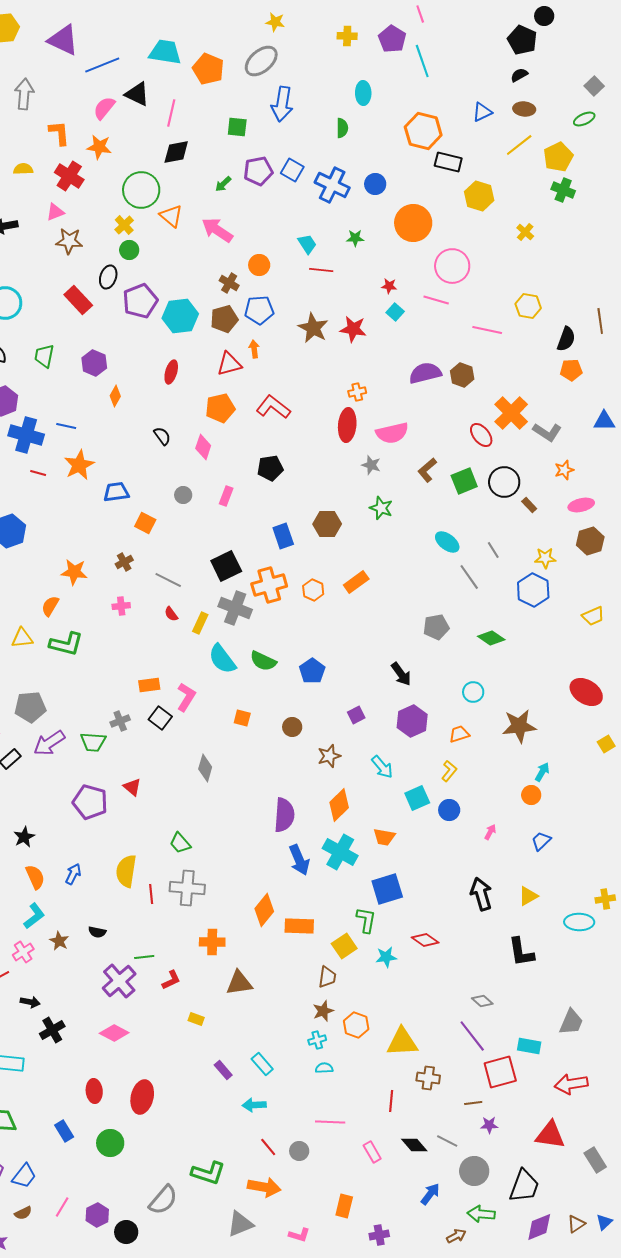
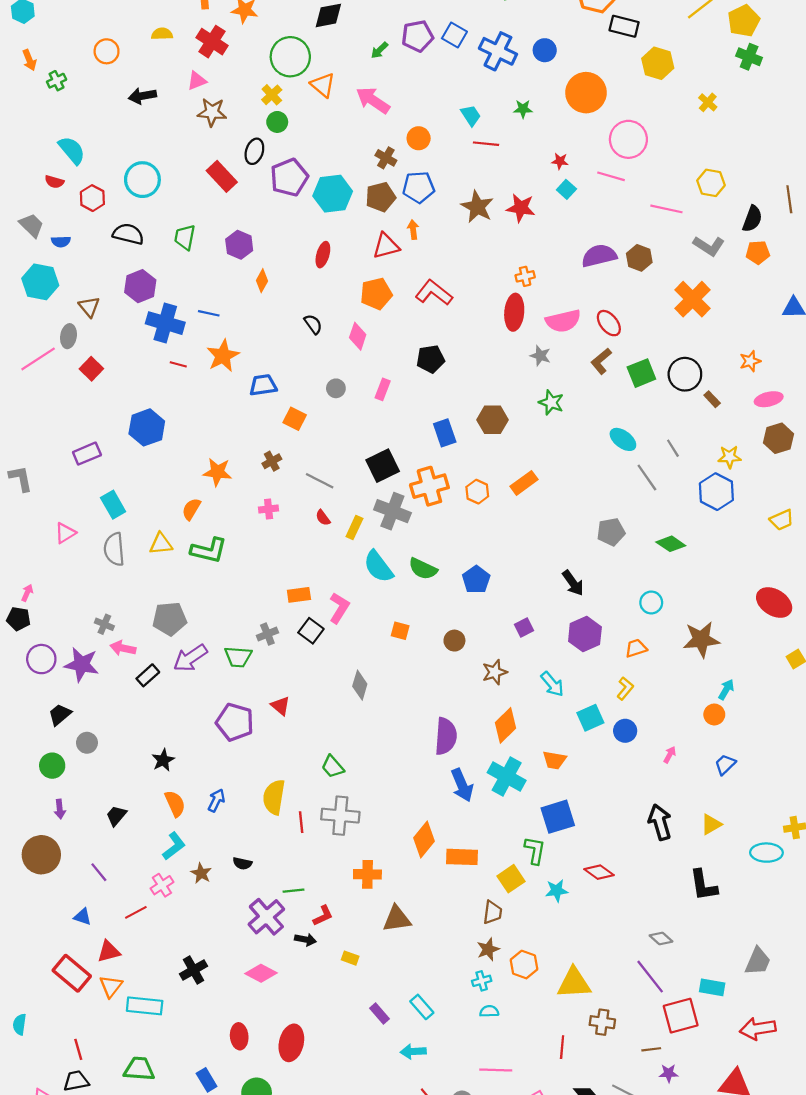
gray L-shape: (547, 432) -> (709, 246), moved
red ellipse: (481, 435) -> (609, 323), moved
black arrow: (30, 1002) -> (305, 940), moved

